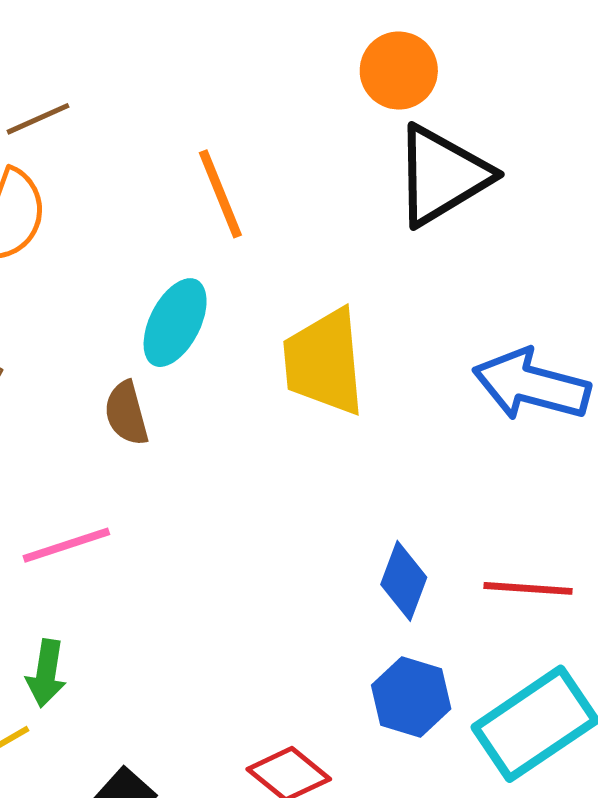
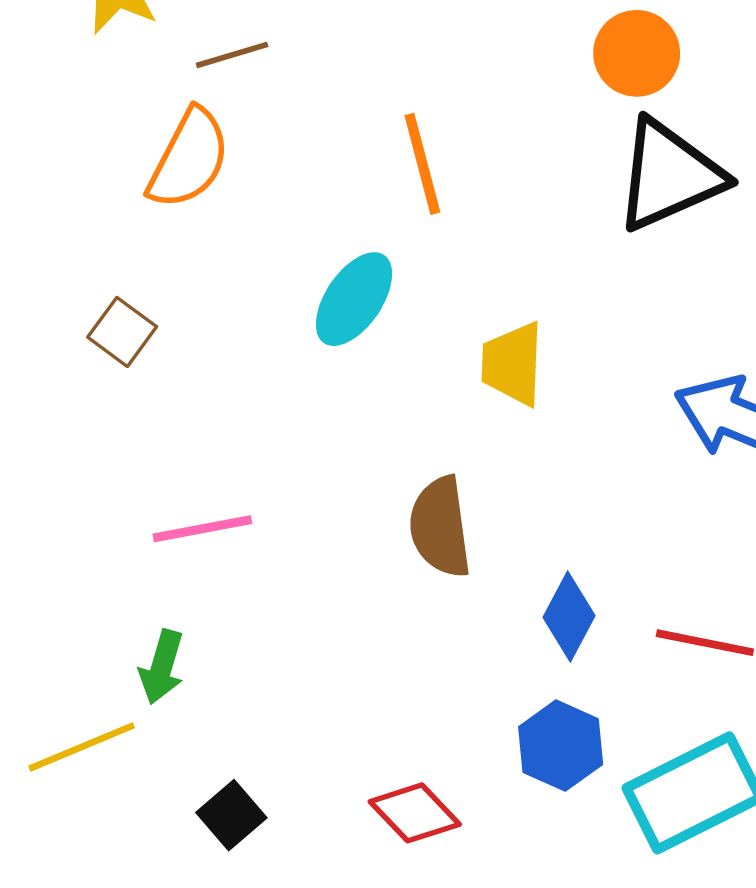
yellow trapezoid: (324, 362) -> (513, 364), size x0.7
brown semicircle: (126, 413) -> (440, 527), moved, size x1.4

